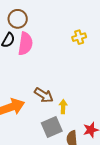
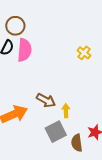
yellow cross: (79, 37) -> (84, 53), moved, turned -32

